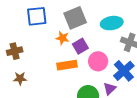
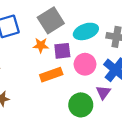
cyan ellipse: (112, 23) -> (86, 31), moved
purple square: (80, 46) -> (62, 51), turned 35

